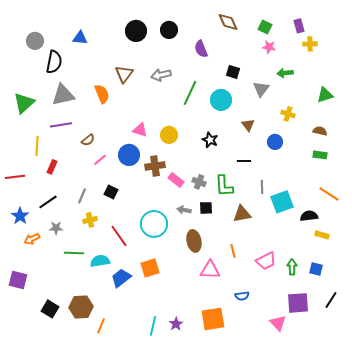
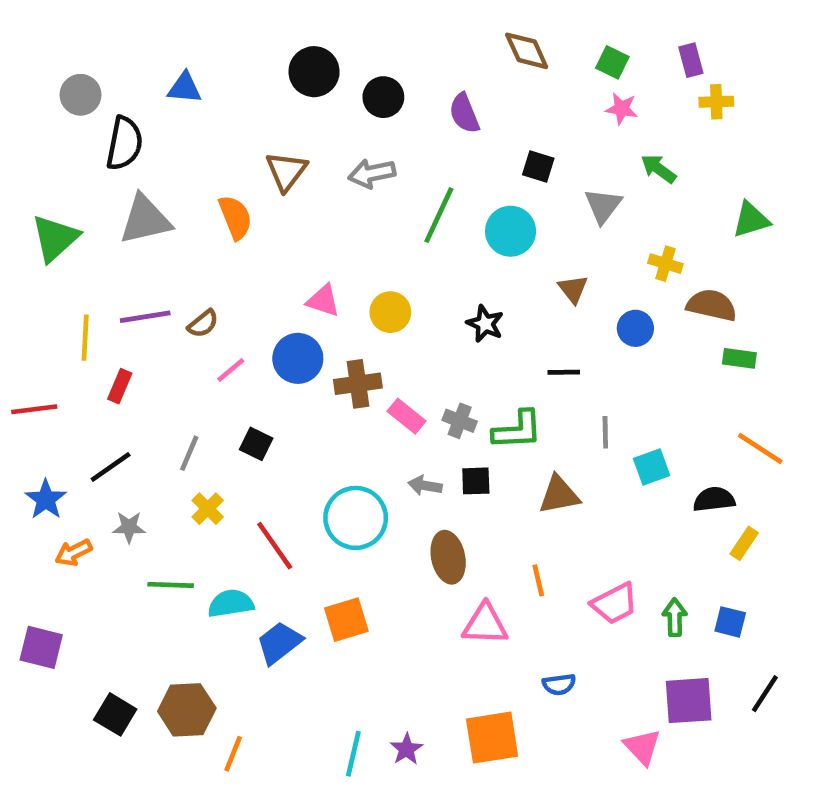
black circle: (169, 30) -> (383, 97), moved
green arrow: (285, 73) -> (659, 169), turned 42
purple line: (61, 125) -> (145, 317), moved
brown semicircle: (320, 131) -> (712, 305), moved, size x1.5
green L-shape: (224, 186) -> (517, 430), turned -90
cyan square: (282, 202) -> (652, 467), size x0.7
yellow cross: (90, 220) -> (208, 509), turned -32
yellow rectangle: (322, 235) -> (744, 543), turned -72

